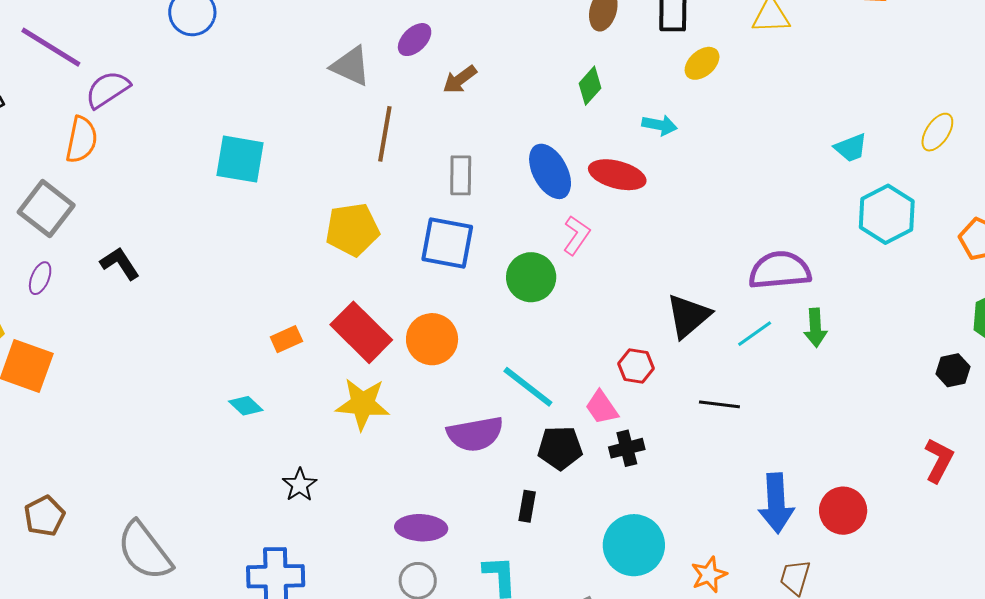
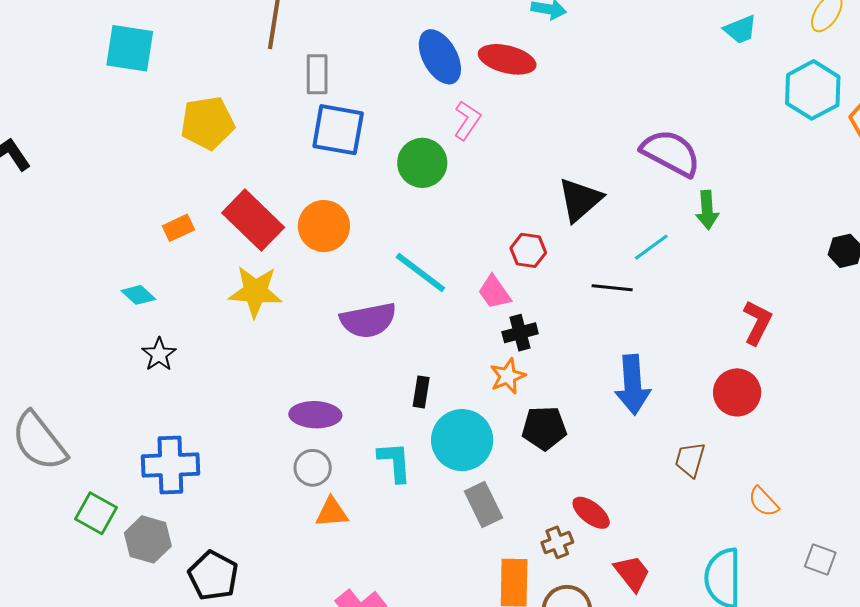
gray rectangle: (461, 175) -> (317, 74), moved
cyan hexagon: (887, 214) -> (813, 90), moved
yellow pentagon: (352, 230) -> (207, 123), moved
purple semicircle: (780, 270) -> (671, 153), turned 34
cyan line: (755, 334) -> (651, 247), moved
black pentagon: (560, 448) -> (544, 428), moved
red L-shape: (939, 460) -> (757, 322), moved
black star: (300, 485) -> (159, 354), moved
blue arrow: (776, 503) -> (633, 385), moved
cyan circle: (634, 545) -> (462, 440), moved
orange star: (709, 575) -> (508, 376), moved

